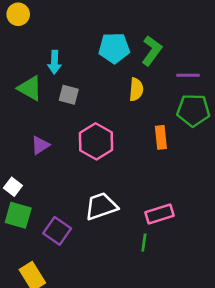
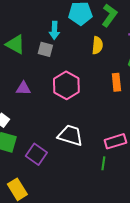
cyan arrow: (54, 62) -> (54, 30), moved
purple triangle: (40, 145) -> (23, 88), turned 35
white trapezoid: (101, 206) -> (70, 135), turned 36

